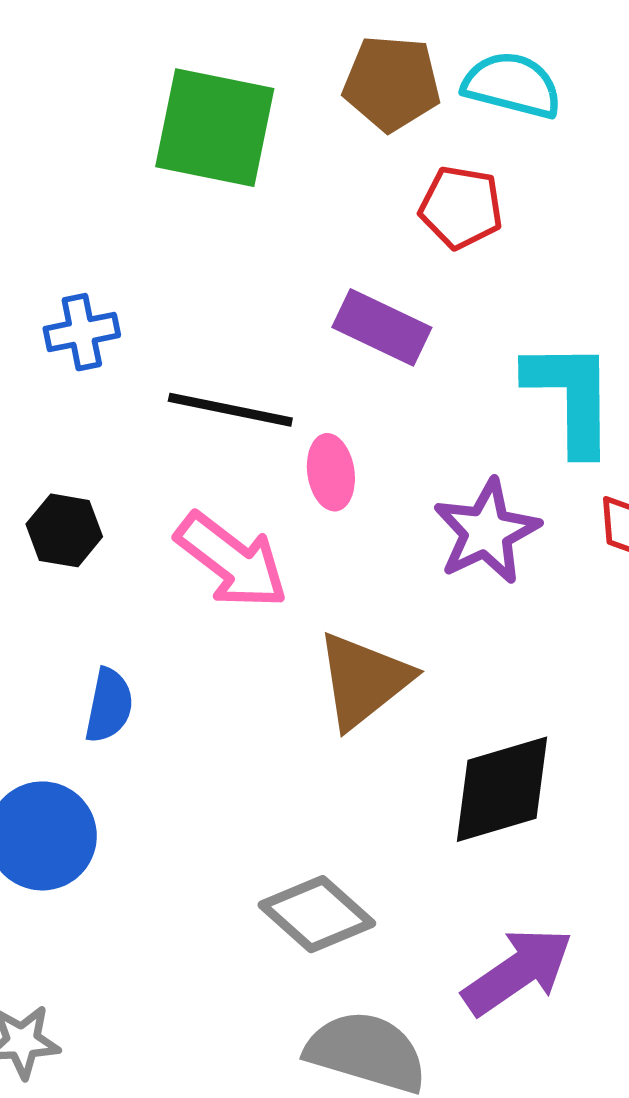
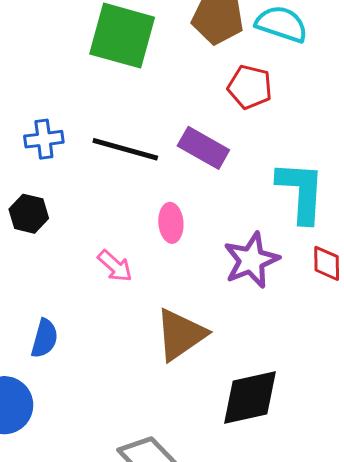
black line: (230, 410) -> (125, 149), moved
black hexagon: (64, 530) -> (29, 214), moved
pink arrow: (232, 561) -> (115, 266), size x0.6

